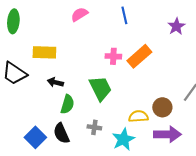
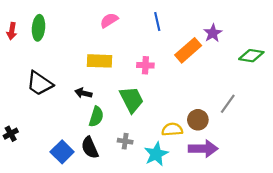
yellow rectangle: (44, 52) -> (99, 61), moved
orange rectangle: (139, 56) -> (188, 50), moved

